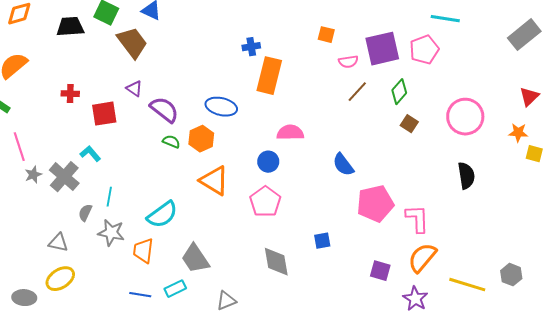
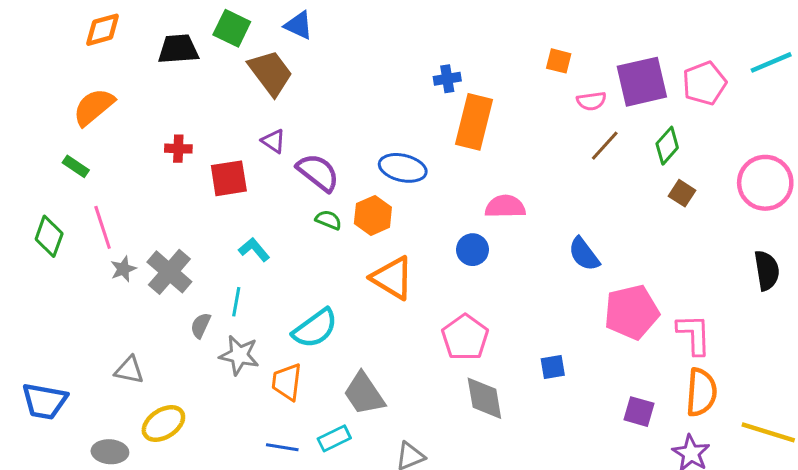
cyan line: (445, 19) -> (771, 62), moved, turned -32
cyan L-shape: (90, 154) -> (254, 250), moved
pink pentagon: (265, 202) -> (465, 337), moved
gray triangle: (58, 243) -> (129, 370), moved
orange semicircle: (422, 258) -> (701, 392), turned 144

